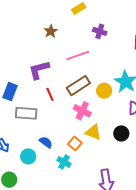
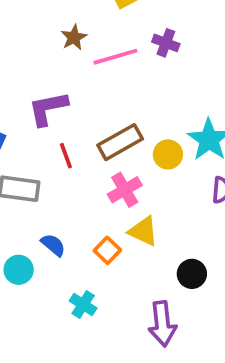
pink line: (78, 56) -> (115, 57), moved
pink cross: (82, 111) -> (125, 190), turned 30
black circle: (121, 133) -> (192, 274), moved
cyan cross: (64, 162) -> (83, 305), moved

